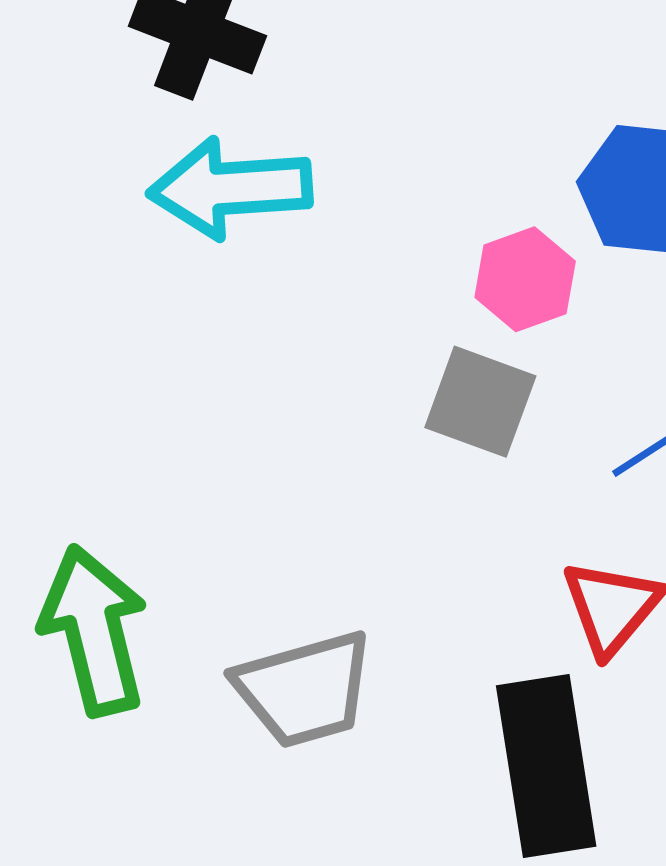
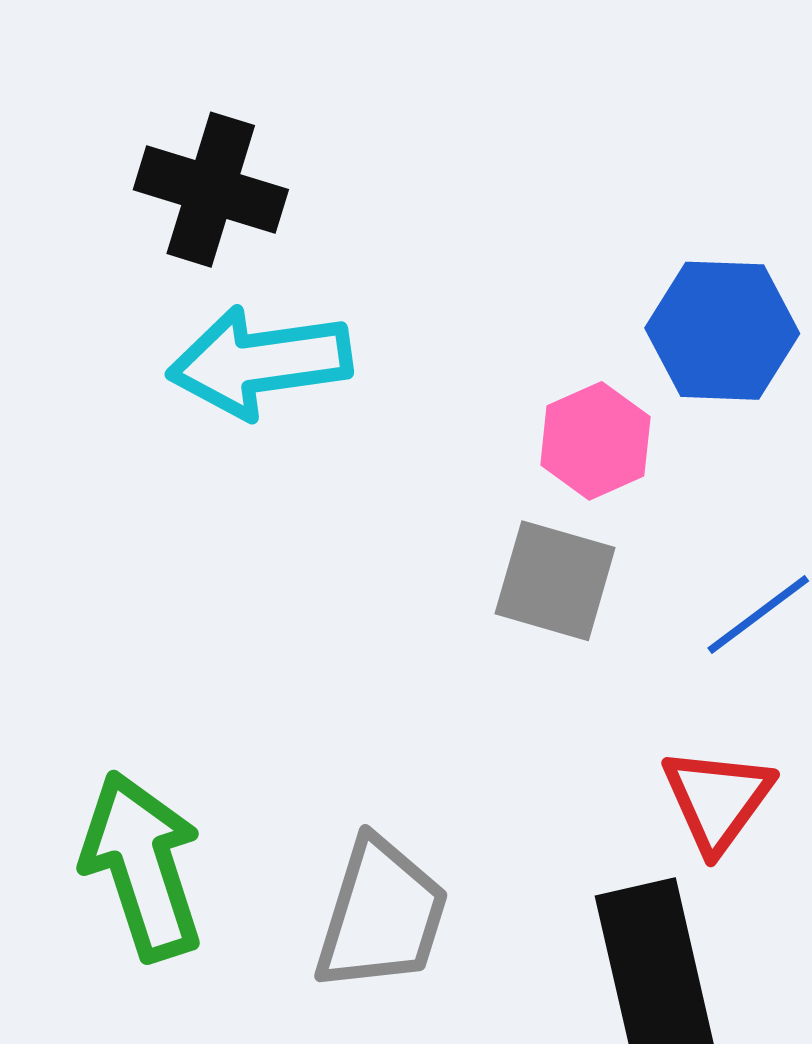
gray trapezoid: (304, 689) -> (381, 915), turned -53

